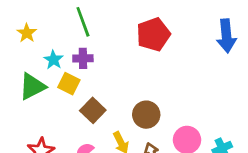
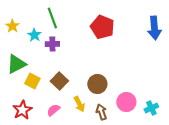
red pentagon: (153, 34) -> (102, 27), turned -30
cyan star: (53, 60) -> (34, 35), moved
yellow square: (69, 84) -> (32, 81), moved

